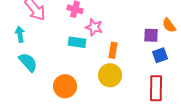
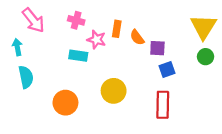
orange semicircle: (169, 25) -> (137, 37), moved
orange rectangle: (113, 50) -> (117, 29), moved
cyan semicircle: (28, 62) -> (26, 77), turned 30

